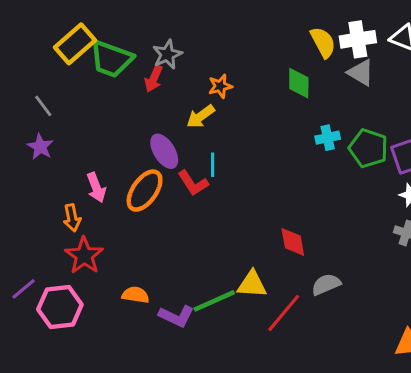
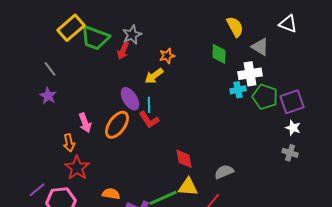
white cross: (358, 39) -> (250, 74), moved
cyan line: (213, 165) -> (149, 105), moved
red diamond: (293, 242) -> (184, 159), moved
gray semicircle: (326, 284) -> (224, 172), moved

